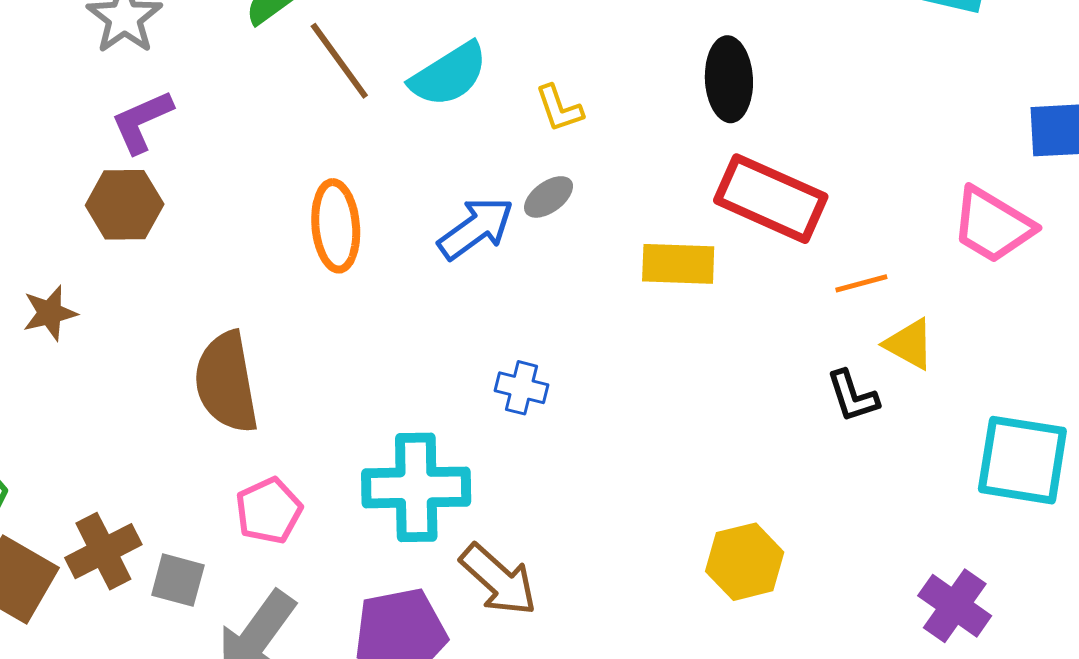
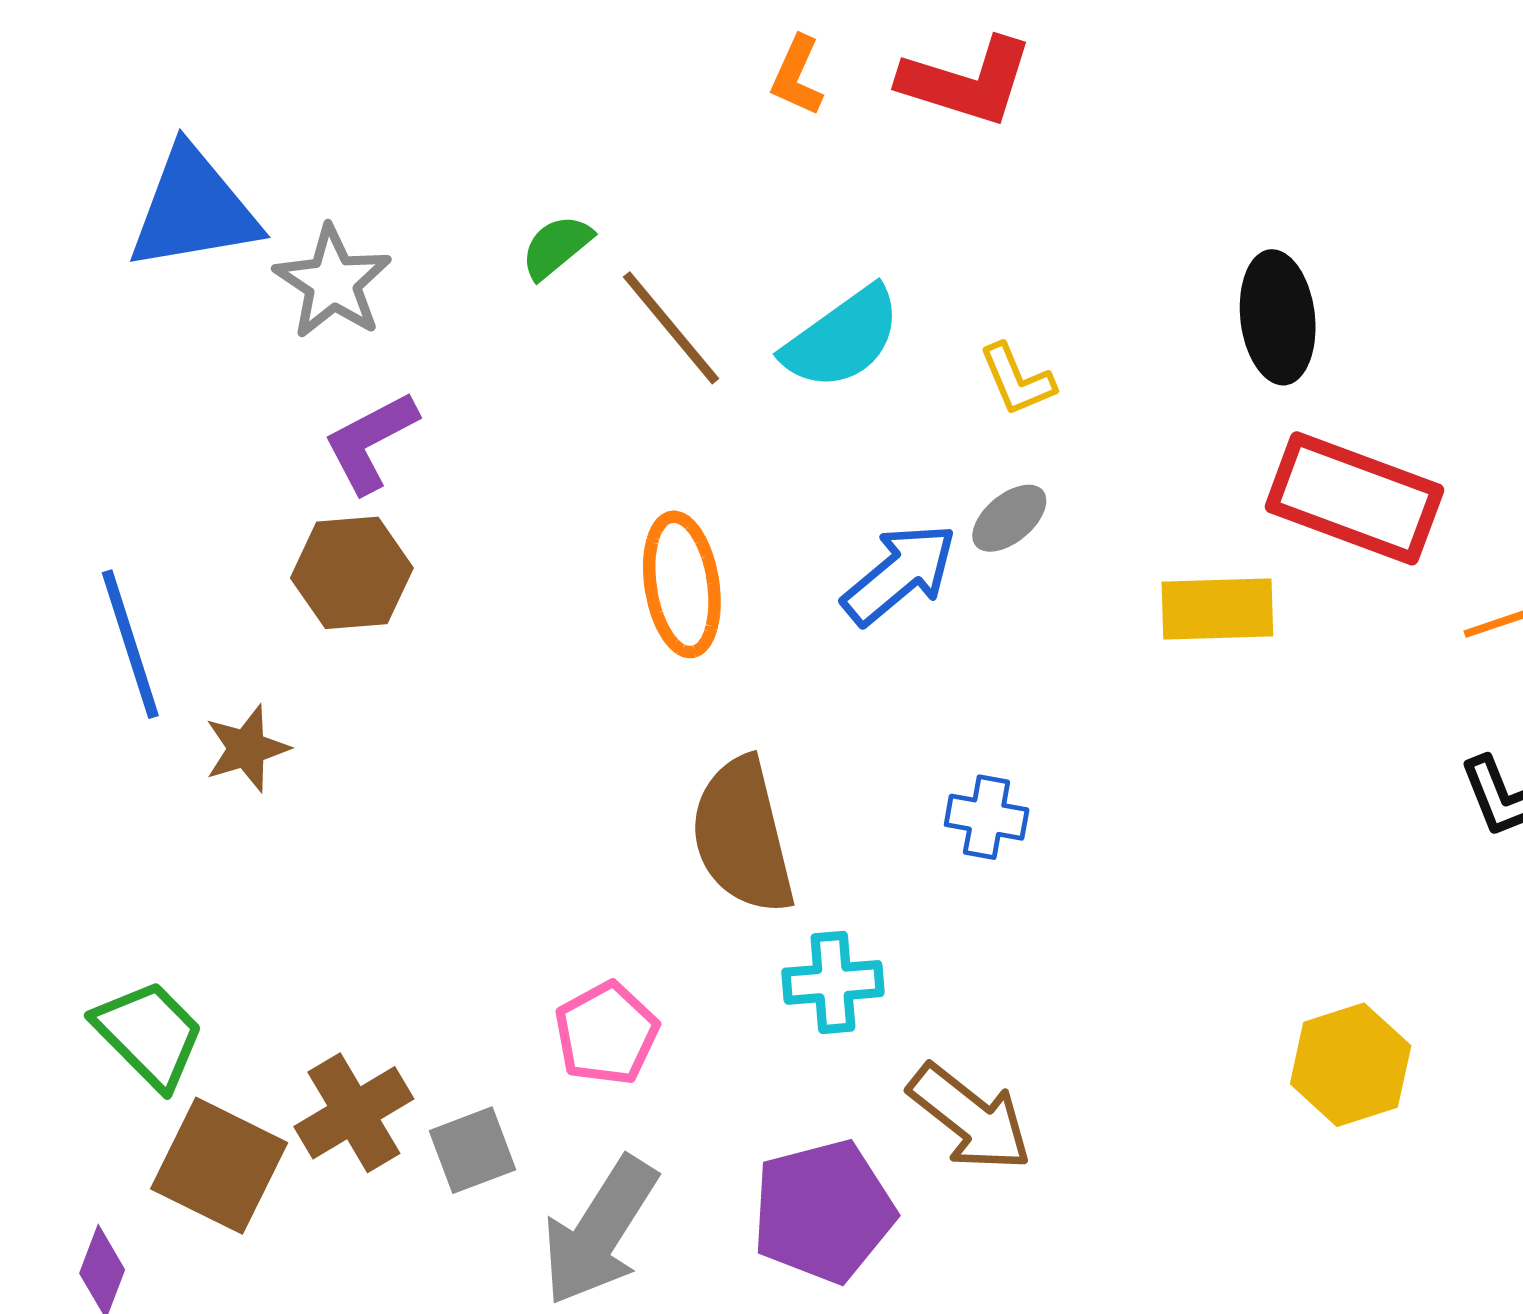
brown semicircle: (226, 382) -> (743, 836), moved
cyan cross: (416, 487) -> (833, 982), size x0.6
gray square: (178, 580) -> (473, 1150), turned -32

